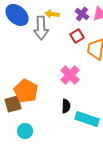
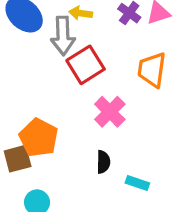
red square: (77, 36) -> (86, 65), moved, size x1.6
cyan rectangle: (87, 119) -> (137, 183), size x0.6

